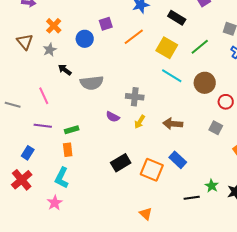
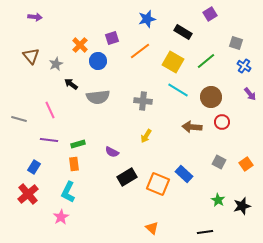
orange cross: (54, 26) -> (80, 45), moved
blue circle: (85, 39) -> (98, 61), moved
gray cross: (135, 97) -> (143, 101), moved
red circle: (226, 102) -> (222, 122), moved
purple semicircle: (113, 117) -> (112, 152), moved
brown arrow: (173, 124) -> (192, 127), moved
gray square: (216, 128) -> (219, 162), moved
black line: (192, 198) -> (205, 232), moved

